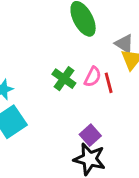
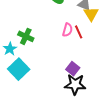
green cross: (64, 79) -> (26, 36), moved

